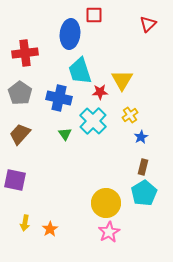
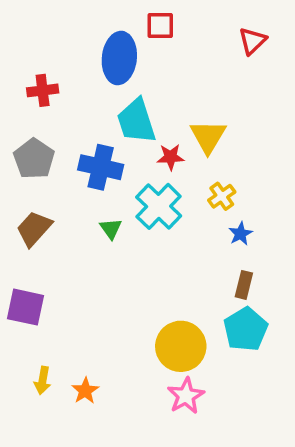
red cross: (25, 53) -> (43, 90), size x0.7

